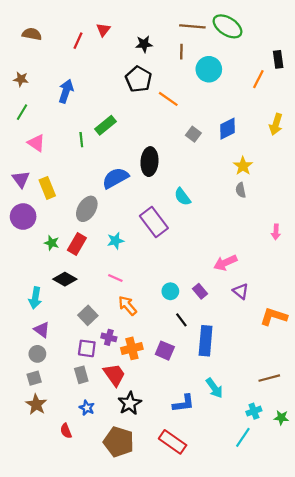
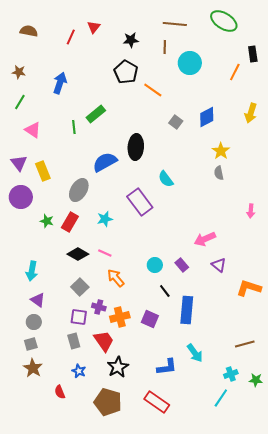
green ellipse: (228, 26) -> (224, 21), moved
black diamond: (65, 279) -> (78, 254), moved

